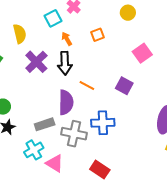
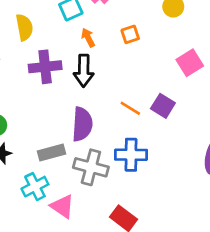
purple cross: (36, 62) -> (45, 67), turned 35
orange line: (87, 86) -> (130, 108), moved

